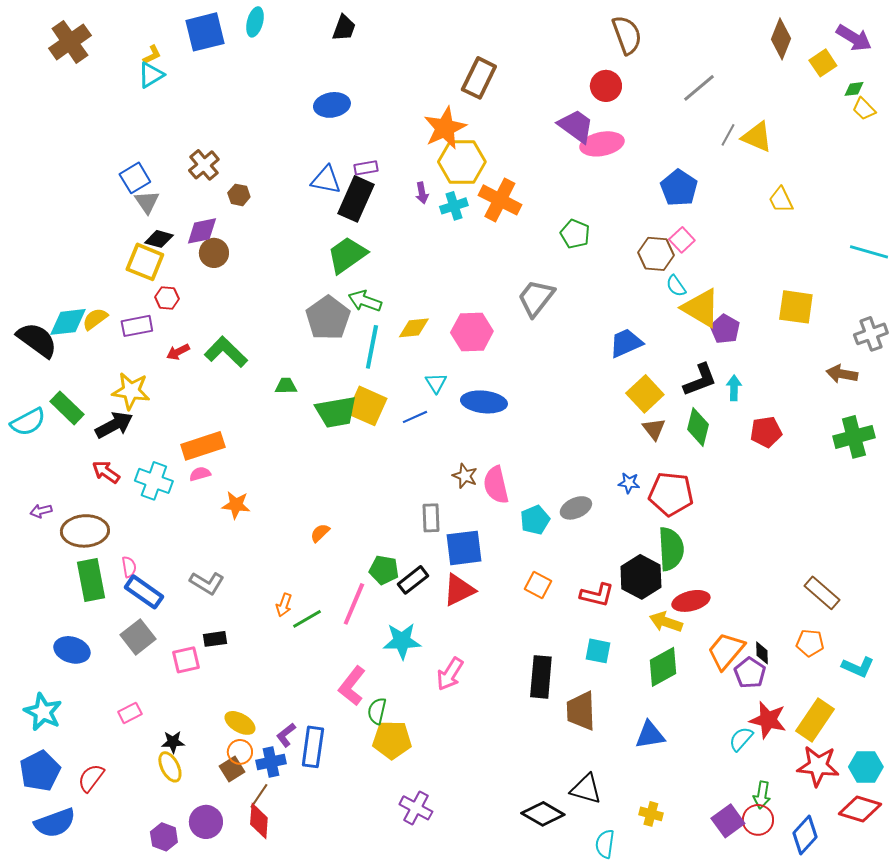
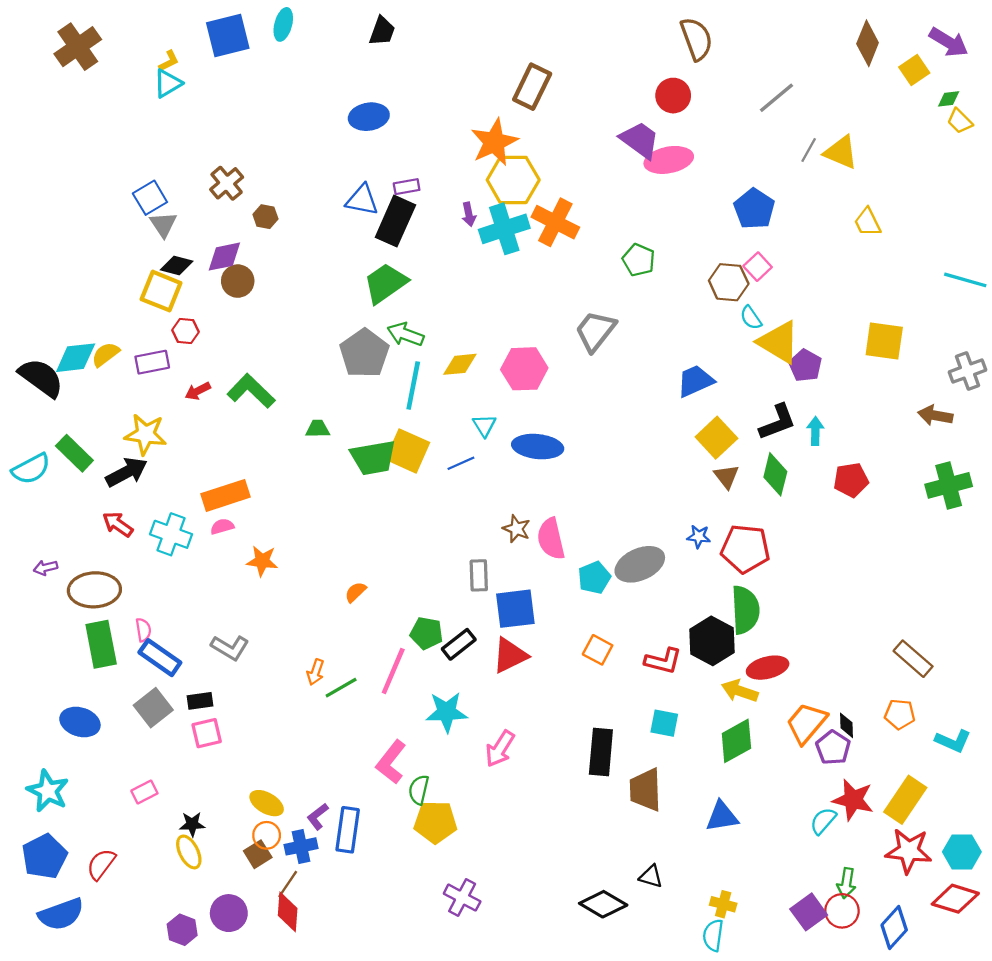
cyan cross: (454, 206) -> (504, 229), size x1.6
gray ellipse: (576, 508) -> (640, 564), size x1.4
black rectangle: (215, 639) -> (200, 701), moved
black triangle: (586, 789) -> (651, 876), size x0.7
cyan semicircle: (605, 844) -> (713, 935), moved

